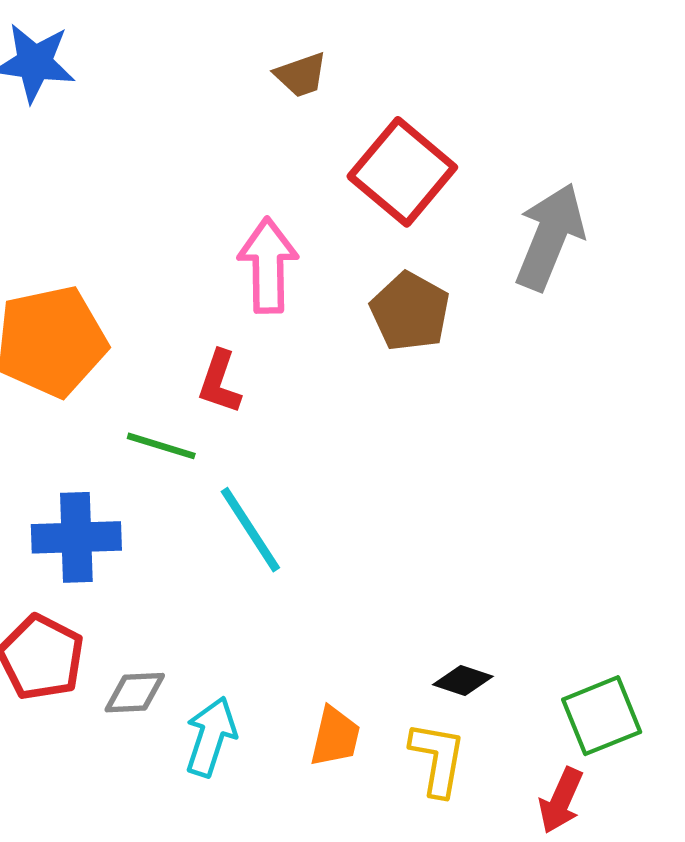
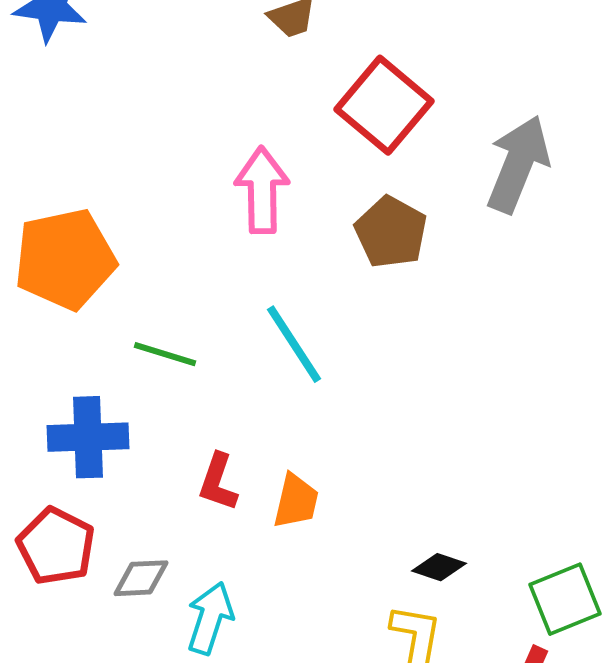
red L-shape: (220, 382) -> (218, 482), moved
cyan line: (250, 530) -> (294, 344), moved
orange trapezoid: (335, 737) -> (296, 501), moved

